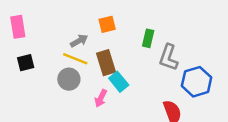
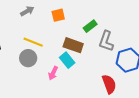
green rectangle: (148, 38) -> (90, 26), turned 40
gray arrow: (79, 41) -> (27, 11), moved
brown rectangle: (106, 63) -> (73, 45), moved, turned -54

